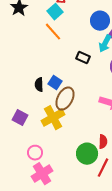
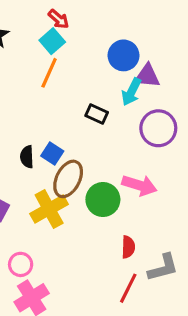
orange line: (53, 32) -> (49, 73), turned 66
green circle: (87, 154) -> (103, 200), moved

